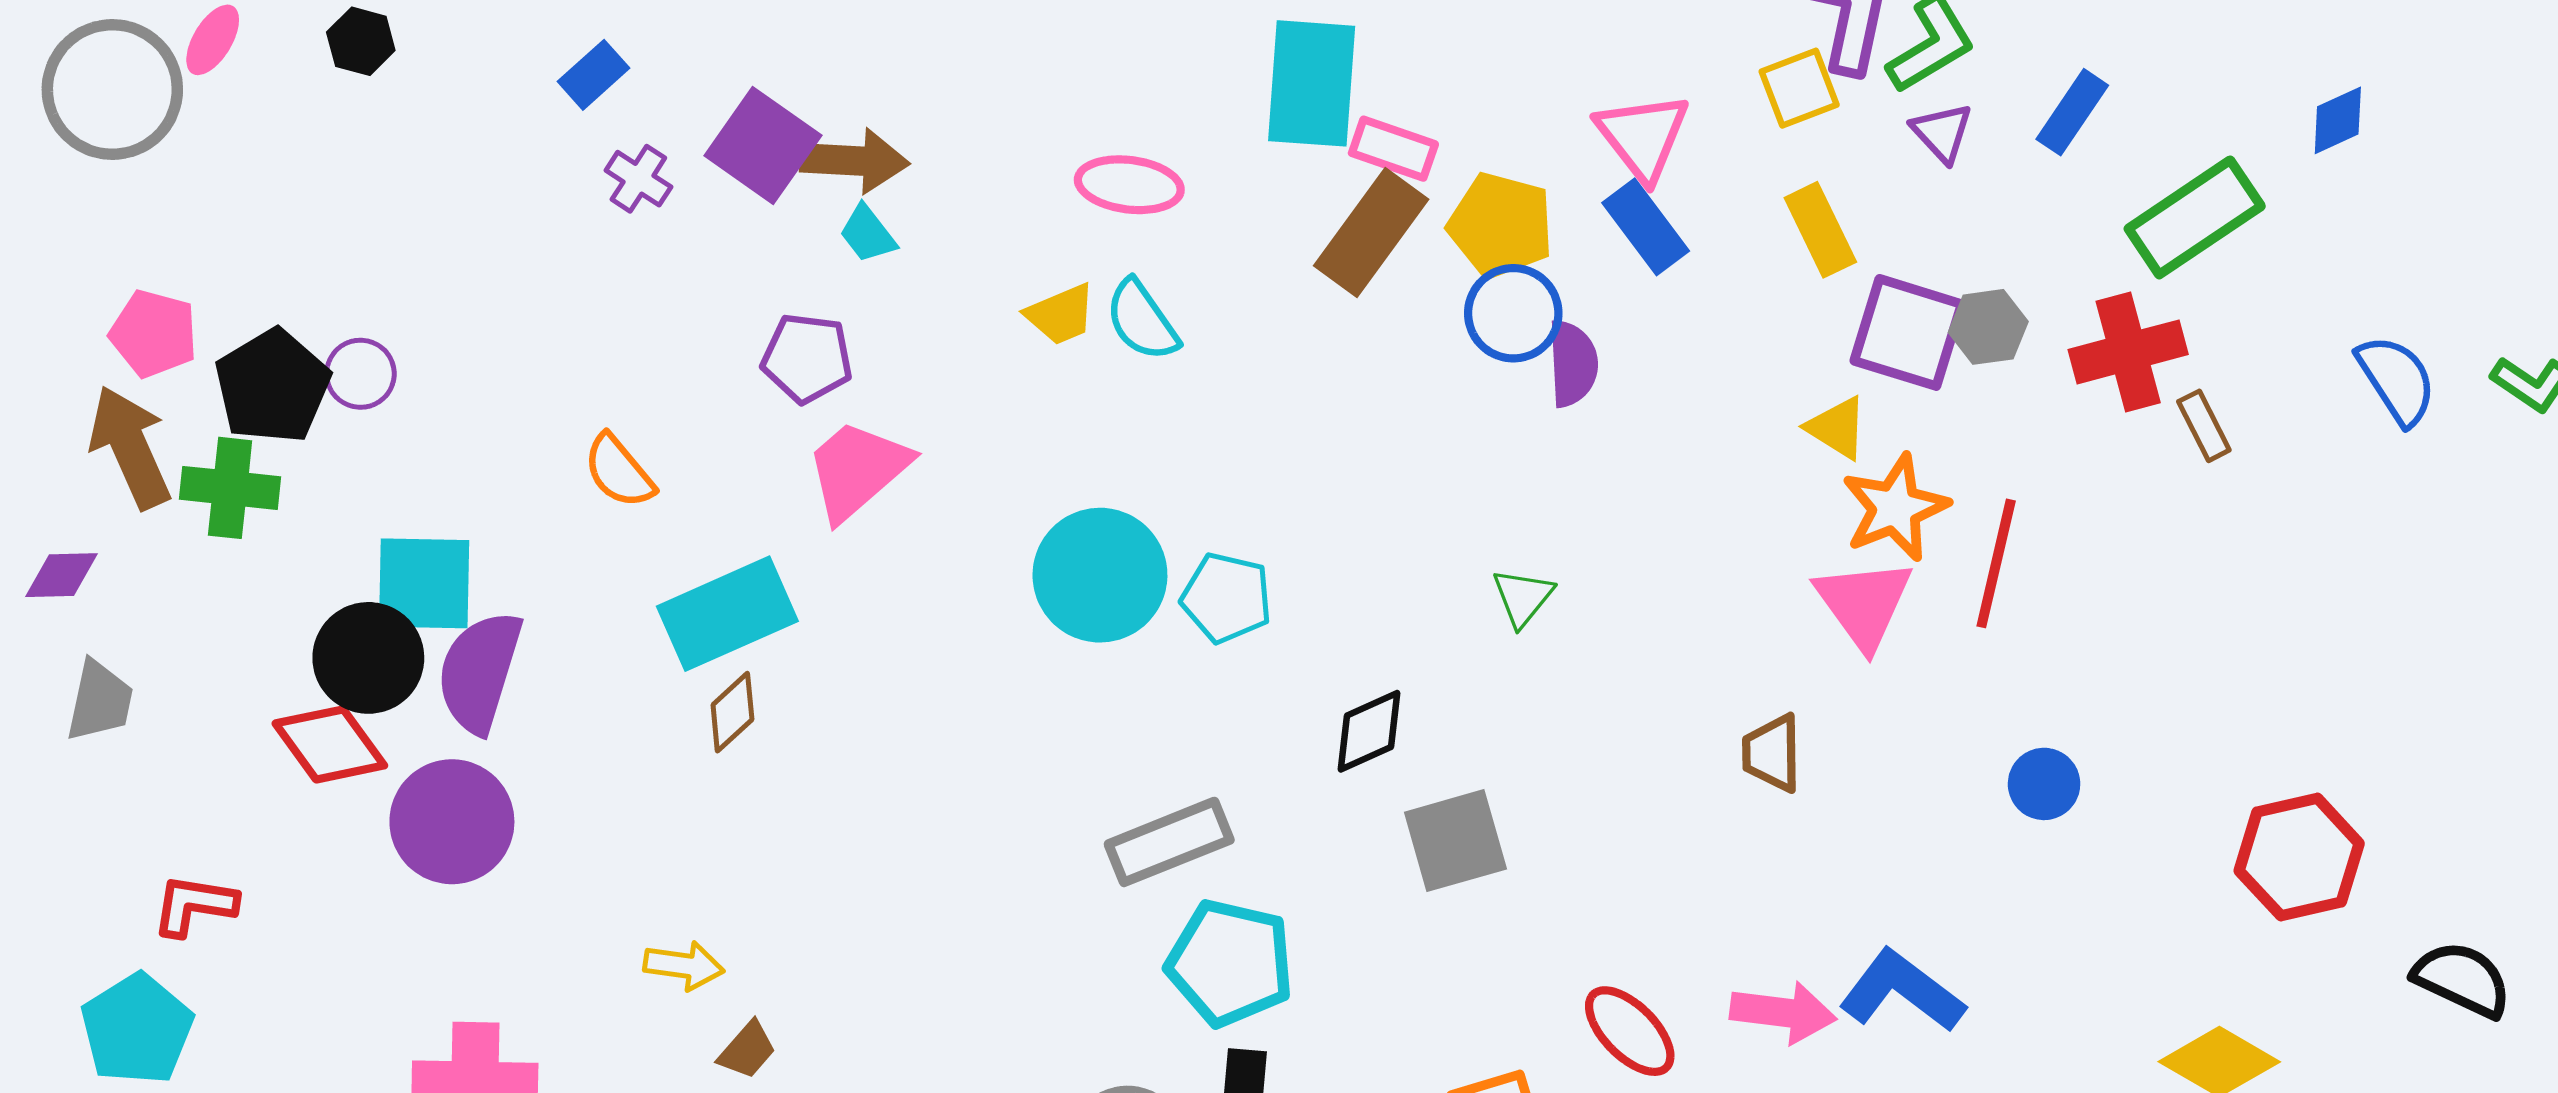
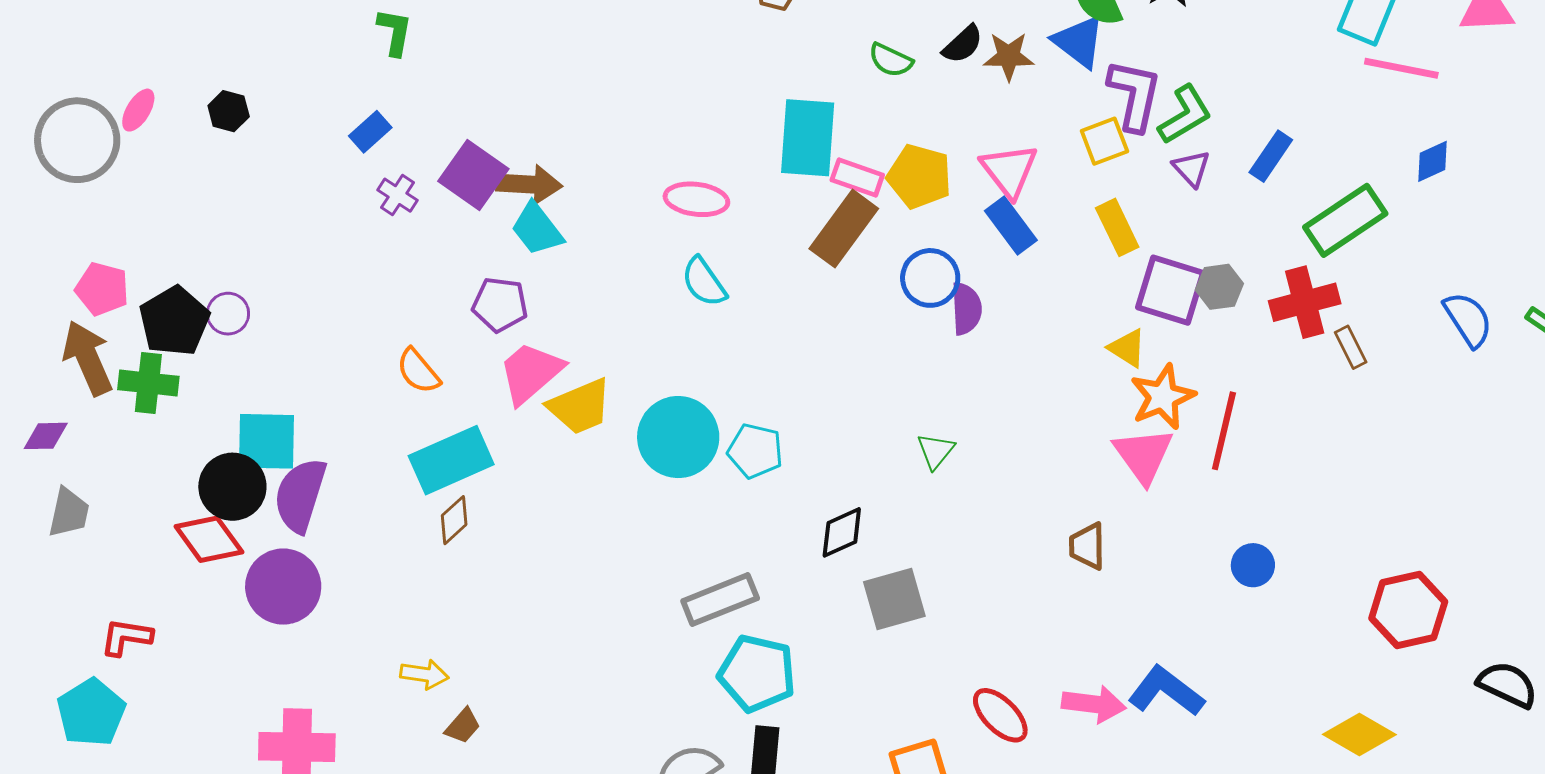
yellow pentagon: (1501, 225) -> (919, 176), moved
cyan trapezoid: (868, 234) -> (537, 229), size x1.5
yellow trapezoid: (1061, 314) -> (580, 406), moved, size x1.5
orange semicircle: (619, 471) -> (418, 371), moved

